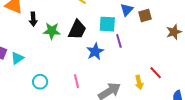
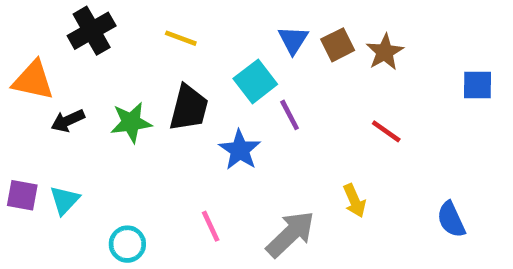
black arrow: (33, 19) -> (68, 121), moved, turned 80
cyan square: (107, 24) -> (255, 81), turned -30
brown star: (174, 32) -> (385, 52), moved
red line: (156, 73) -> (386, 131), moved

